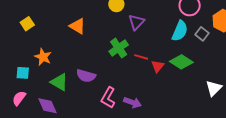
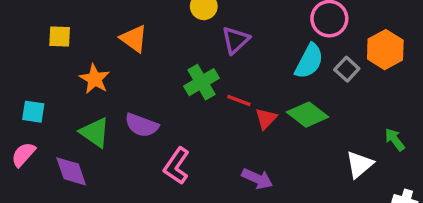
yellow square: (27, 24) -> (60, 37), moved, turned 32
orange star: (43, 57) -> (95, 79), moved
purple arrow: (132, 102) -> (257, 179), moved

